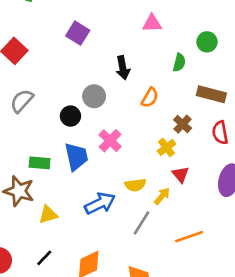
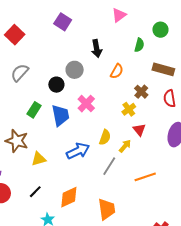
pink triangle: (152, 23) -> (119, 15), turned -35
green rectangle: (40, 163) -> (34, 110), moved, turned -63
yellow semicircle: (135, 185) -> (105, 137), turned -63

